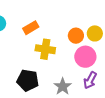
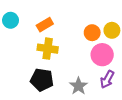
yellow cross: (45, 49) -> (48, 49), moved

